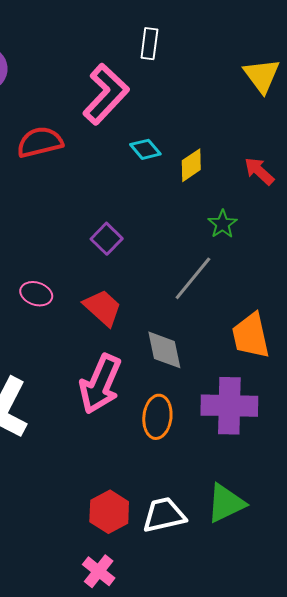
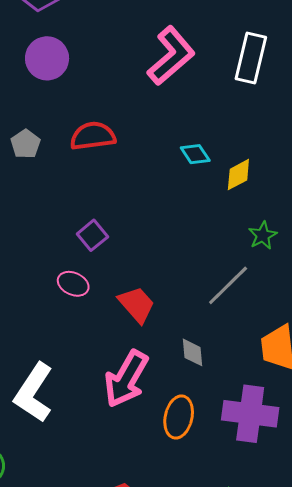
white rectangle: (149, 44) -> (251, 58), moved, size x1.6
pink L-shape: (106, 94) -> (171, 56), moved
purple square: (107, 239) -> (92, 235), moved
gray diamond: (164, 350) -> (192, 352), size x0.7

